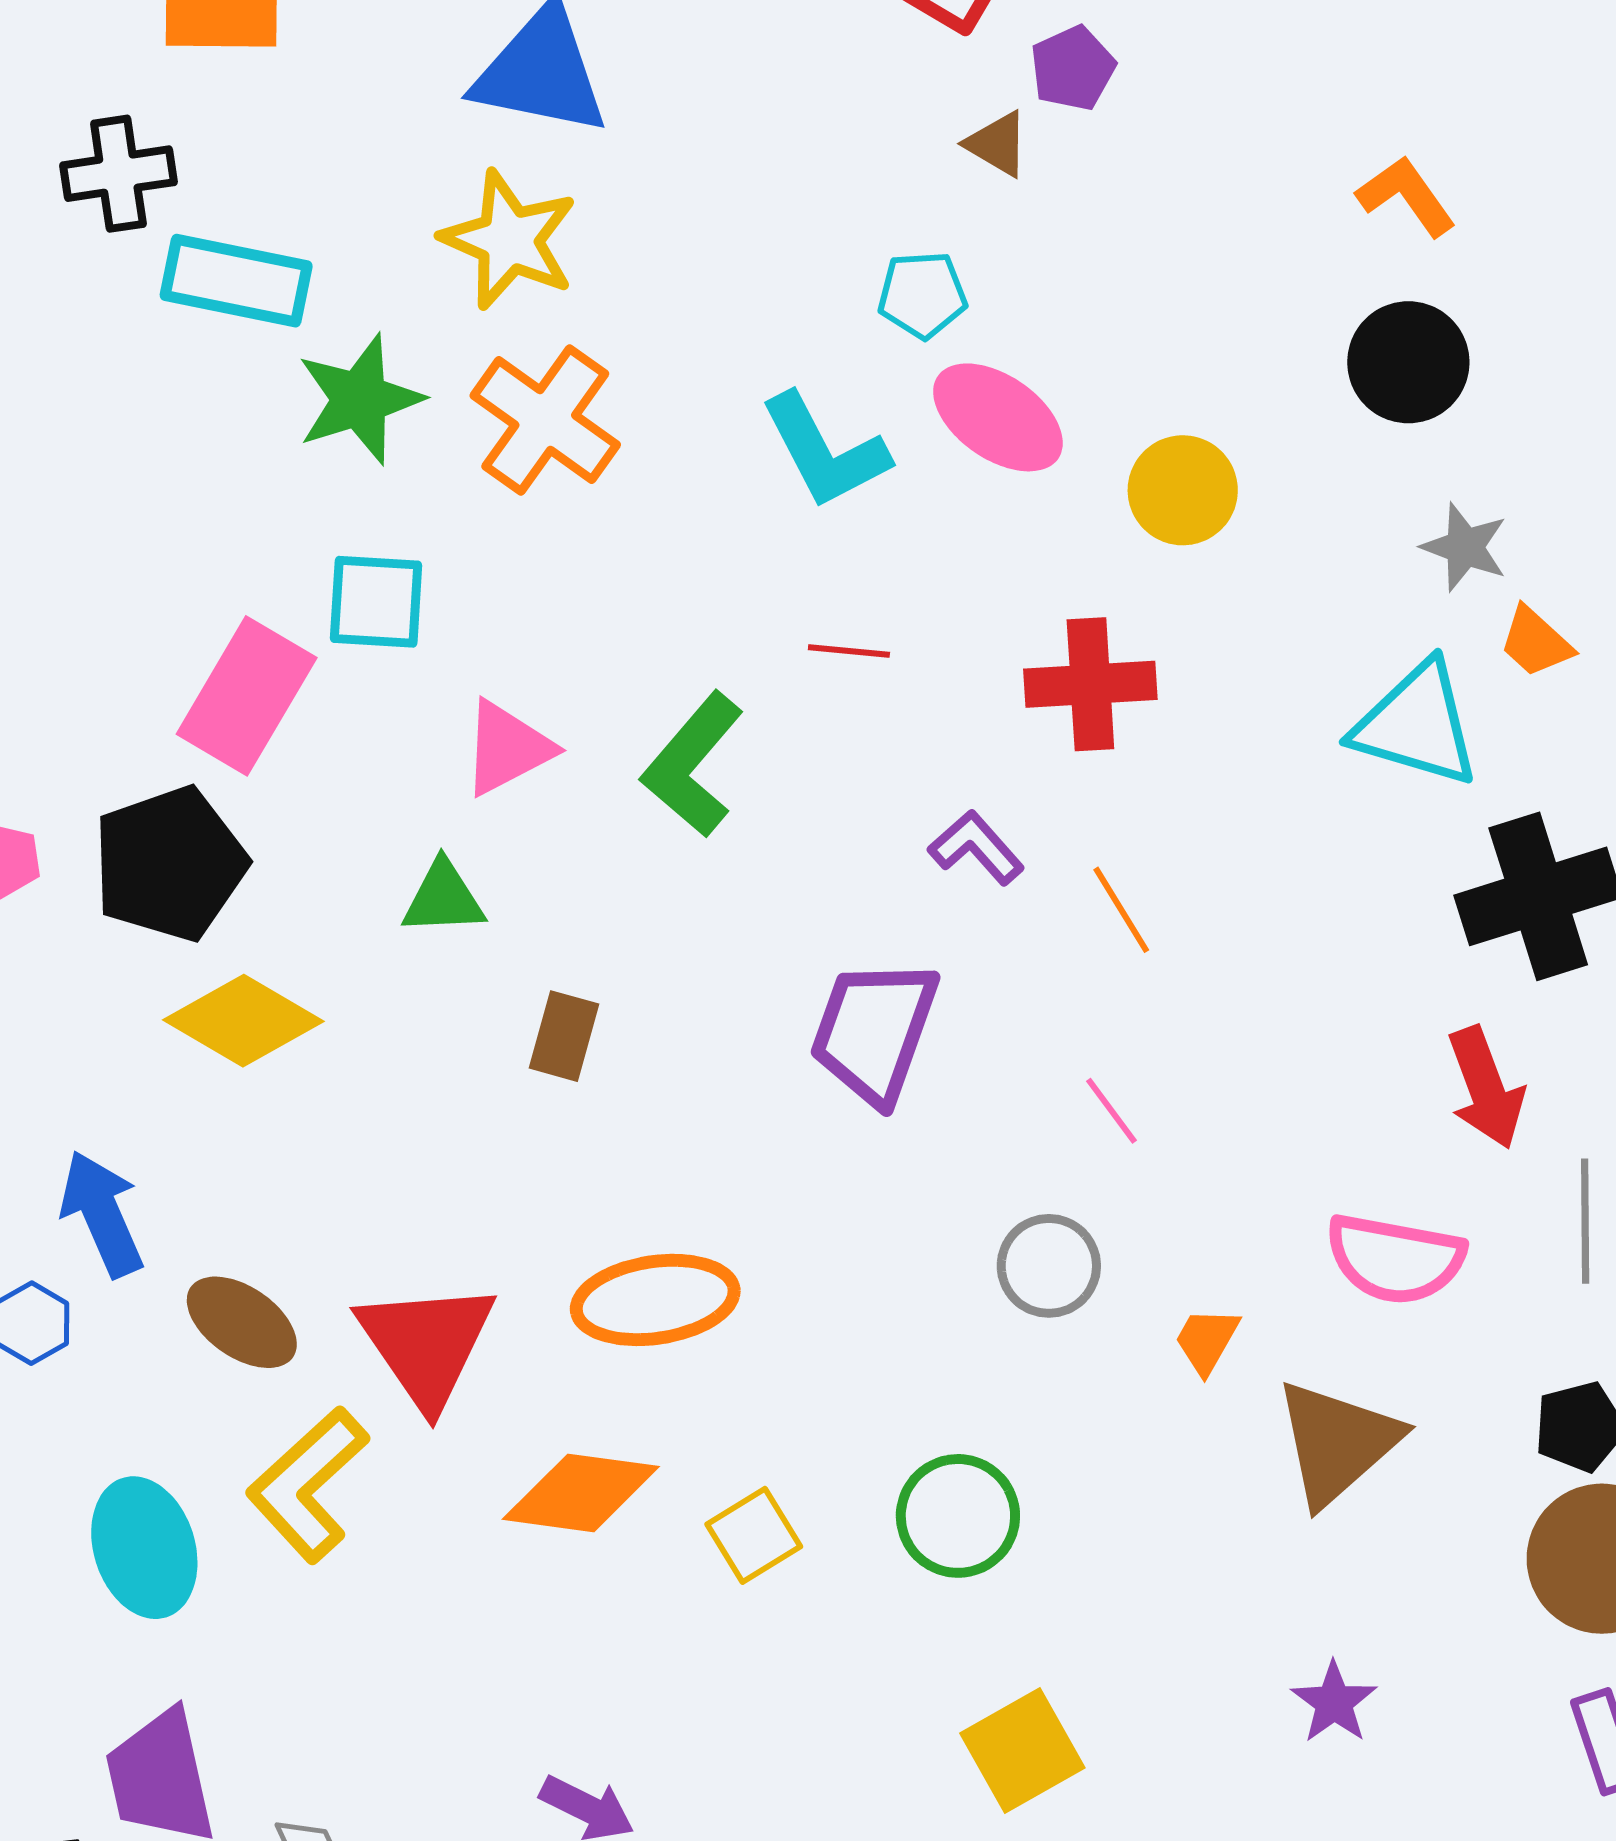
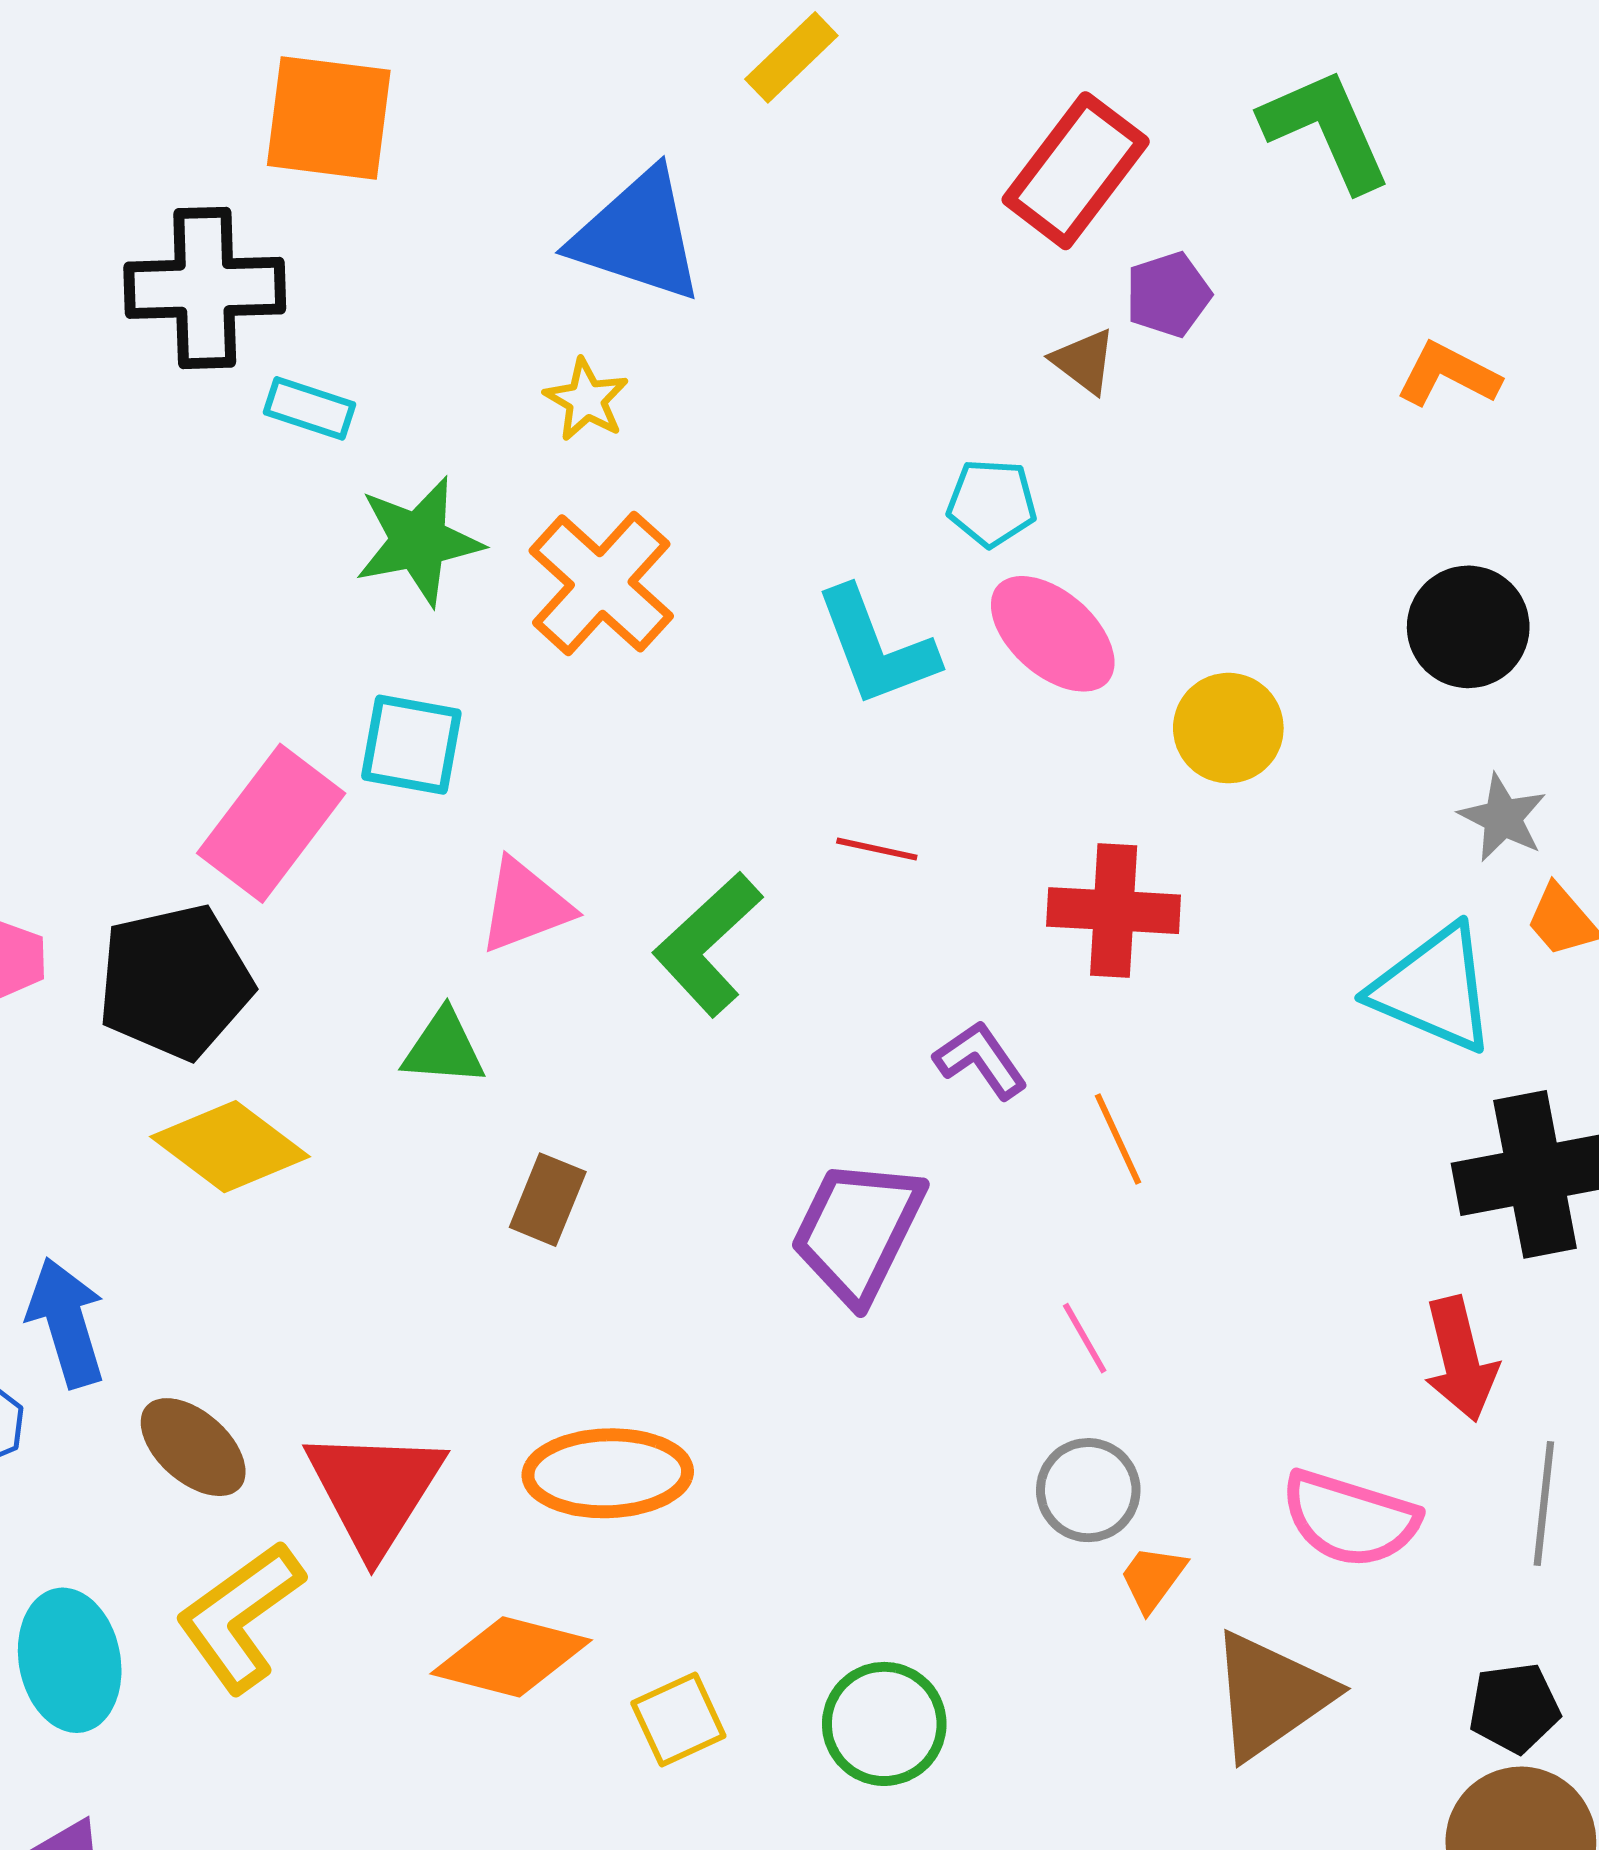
black cross: (118, 174) -> (205, 288), size x1.4
orange L-shape: (1406, 196) -> (1448, 374), moved, turned -34
yellow star: (509, 240) -> (586, 400), size x0.6
cyan rectangle: (236, 281) -> (309, 408), size x0.6
gray circle: (1049, 1266) -> (1088, 1490), moved

